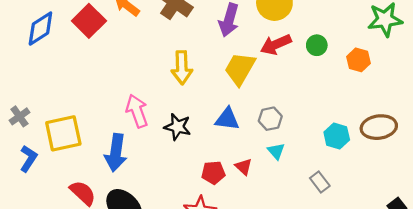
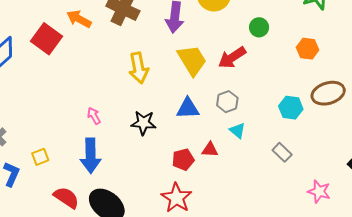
red arrow: (276, 45) -> (232, 57), moved
orange hexagon: (358, 60) -> (308, 49), moved
yellow trapezoid: (240, 69) -> (192, 60), turned 128
pink arrow: (137, 111) -> (94, 116), moved, size x0.6
yellow square: (63, 133) -> (40, 157), moved, size x0.5
red triangle: (244, 167) -> (210, 150), turned -30

